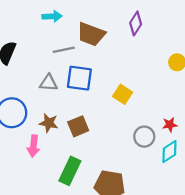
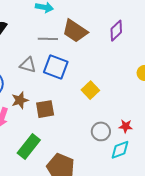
brown star: (49, 123) -> (20, 100), turned 30

